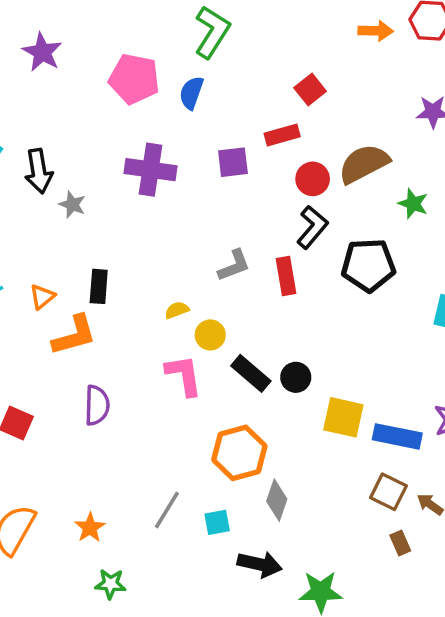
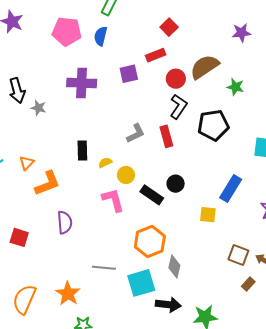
black rectangle: (99, 286) -> (82, 150), moved
black circle: (296, 377) -> (176, 184), moved
yellow square: (343, 417) -> (208, 215), size x0.7
blue rectangle: (397, 436) -> (231, 188), moved, turned -64
gray line: (167, 510) -> (104, 268), moved, turned 70
cyan square: (217, 522) -> (141, 283), size x1.8
orange star: (90, 528) -> (68, 294), size x1.4
brown rectangle: (400, 543) -> (248, 284), turned 72

